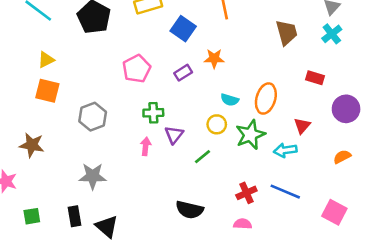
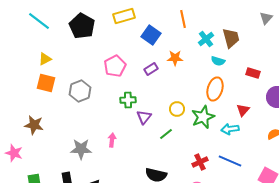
cyan cross: (332, 34) -> (206, 39), moved
cyan semicircle: (230, 100) -> (218, 61), moved
gray hexagon: (93, 117) -> (80, 91), moved
pink arrow: (146, 146) -> (112, 140), moved

